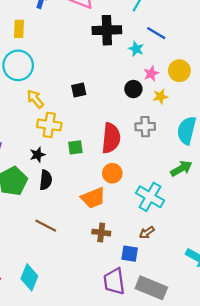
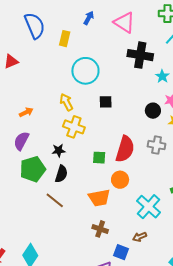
cyan circle: (18, 65) -> (85, 71), moved
green square: (75, 147) -> (99, 158), moved
brown line: (46, 226) -> (55, 200), moved

